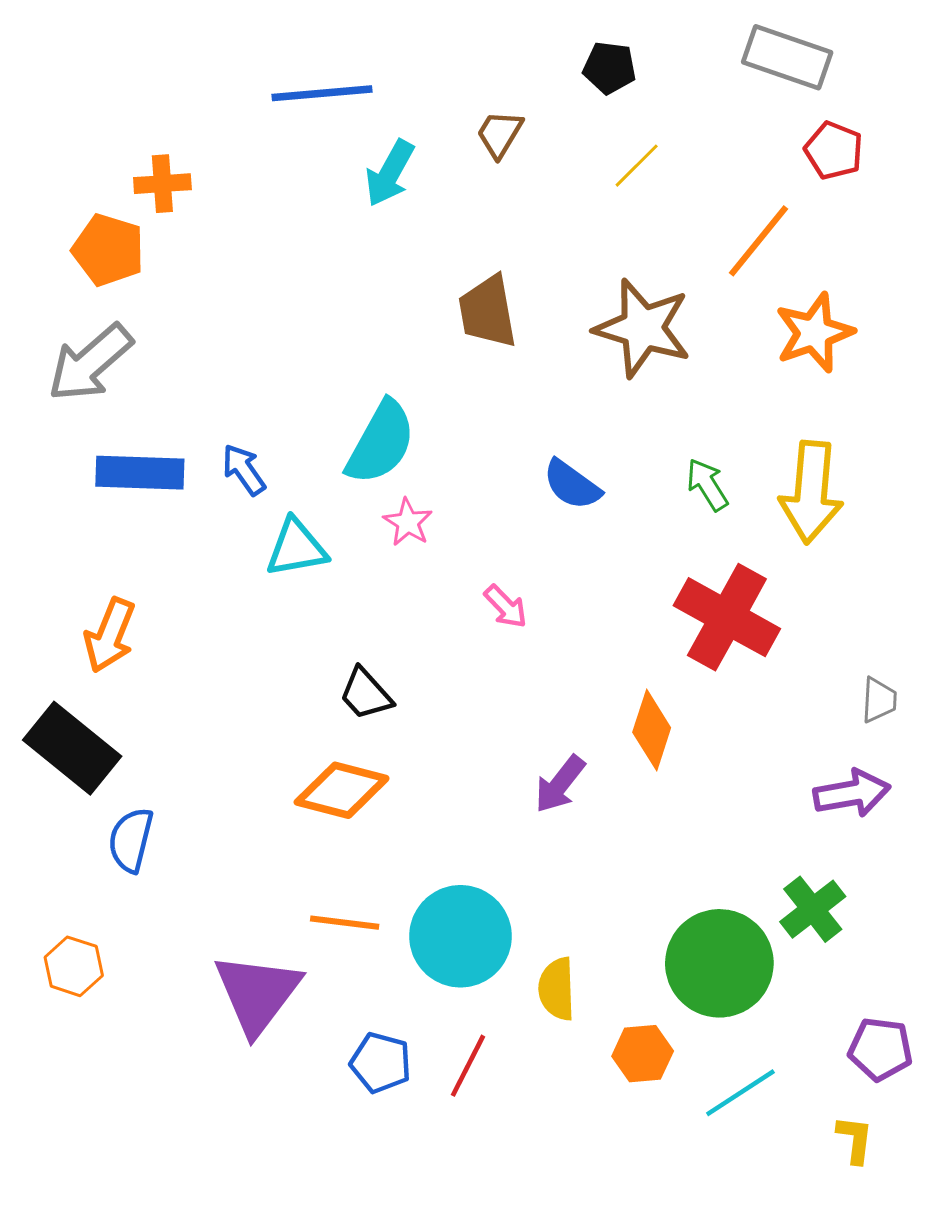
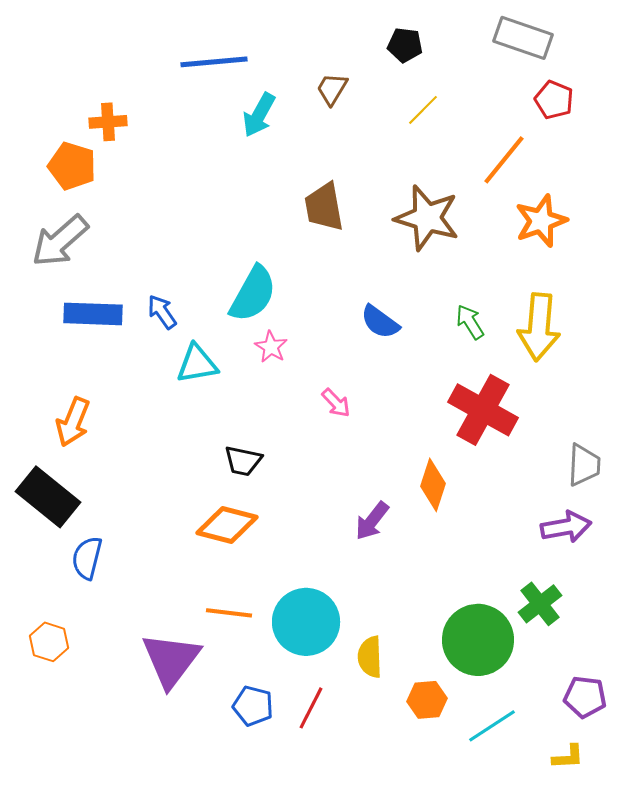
black trapezoid: (366, 694) -> (243, 461), turned -36
gray trapezoid: (879, 700) -> (584, 465), size x1.4
yellow L-shape: (855, 1139) -> (568, 757), turned 80

